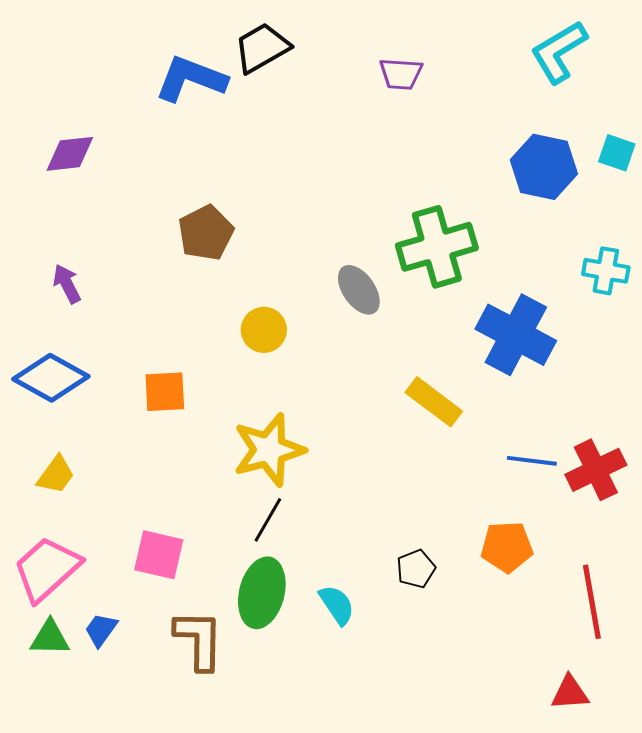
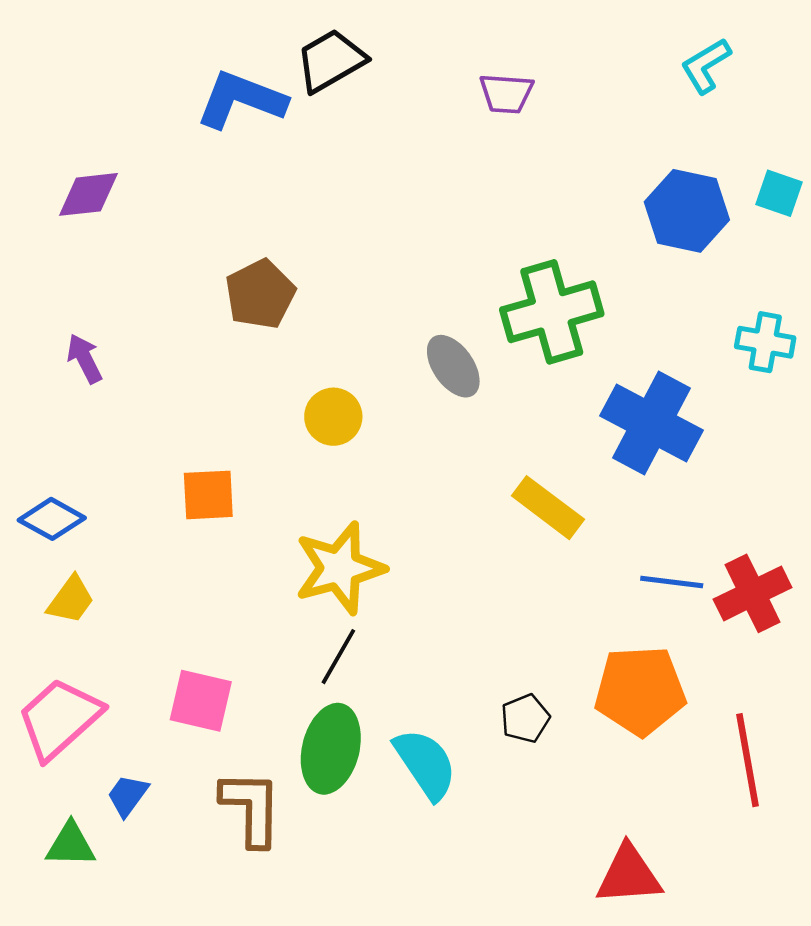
cyan L-shape: (559, 52) -> (706, 66), size x0.7
blue diamond: (51, 378) -> (52, 519), moved, size x0.7
orange pentagon: (507, 547) -> (640, 691), size x1.4
cyan semicircle: (337, 605) -> (425, 764), size x1.4
green triangle: (50, 638) -> (71, 845), moved
red triangle: (570, 693) -> (629, 875), moved, size x1.4

